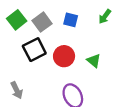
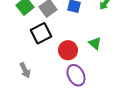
red circle: (64, 56) -> (68, 50), moved

